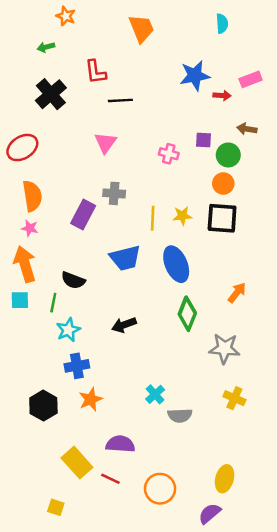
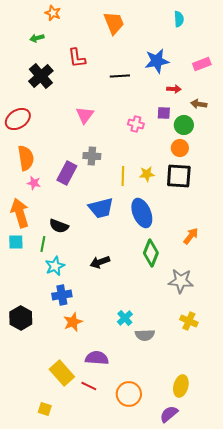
red arrow: (222, 95) -> (174, 89), moved
black line: (120, 100) -> (120, 76), moved
pink star: (30, 228) -> (34, 183), moved
black hexagon: (43, 406) -> (21, 318), moved

